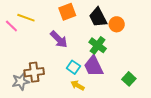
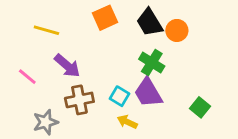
pink line: (11, 26) -> (27, 77), moved
purple arrow: (59, 39) -> (67, 66), moved
brown cross: (34, 72) -> (79, 100), moved

